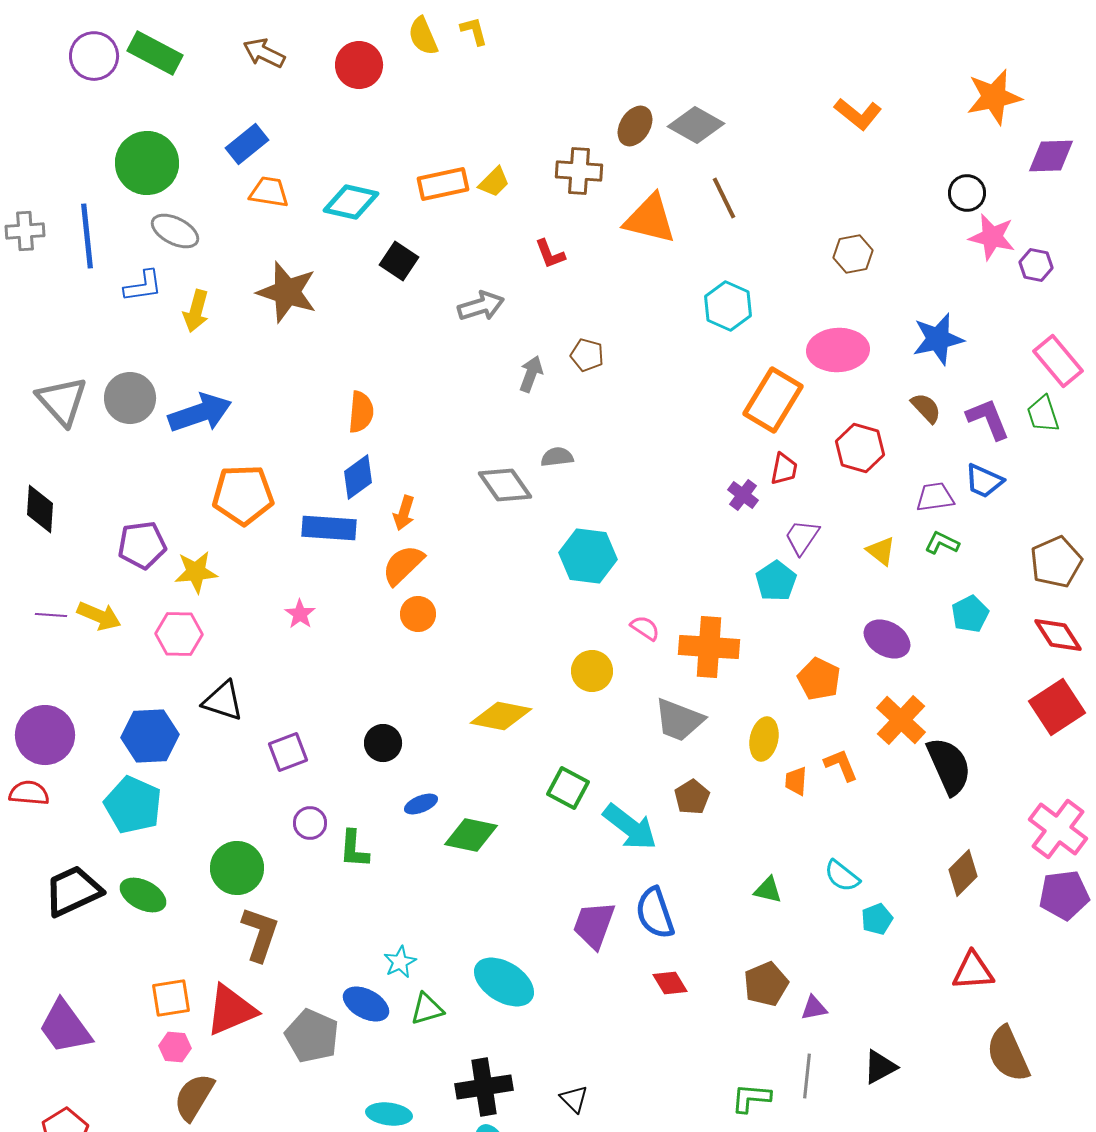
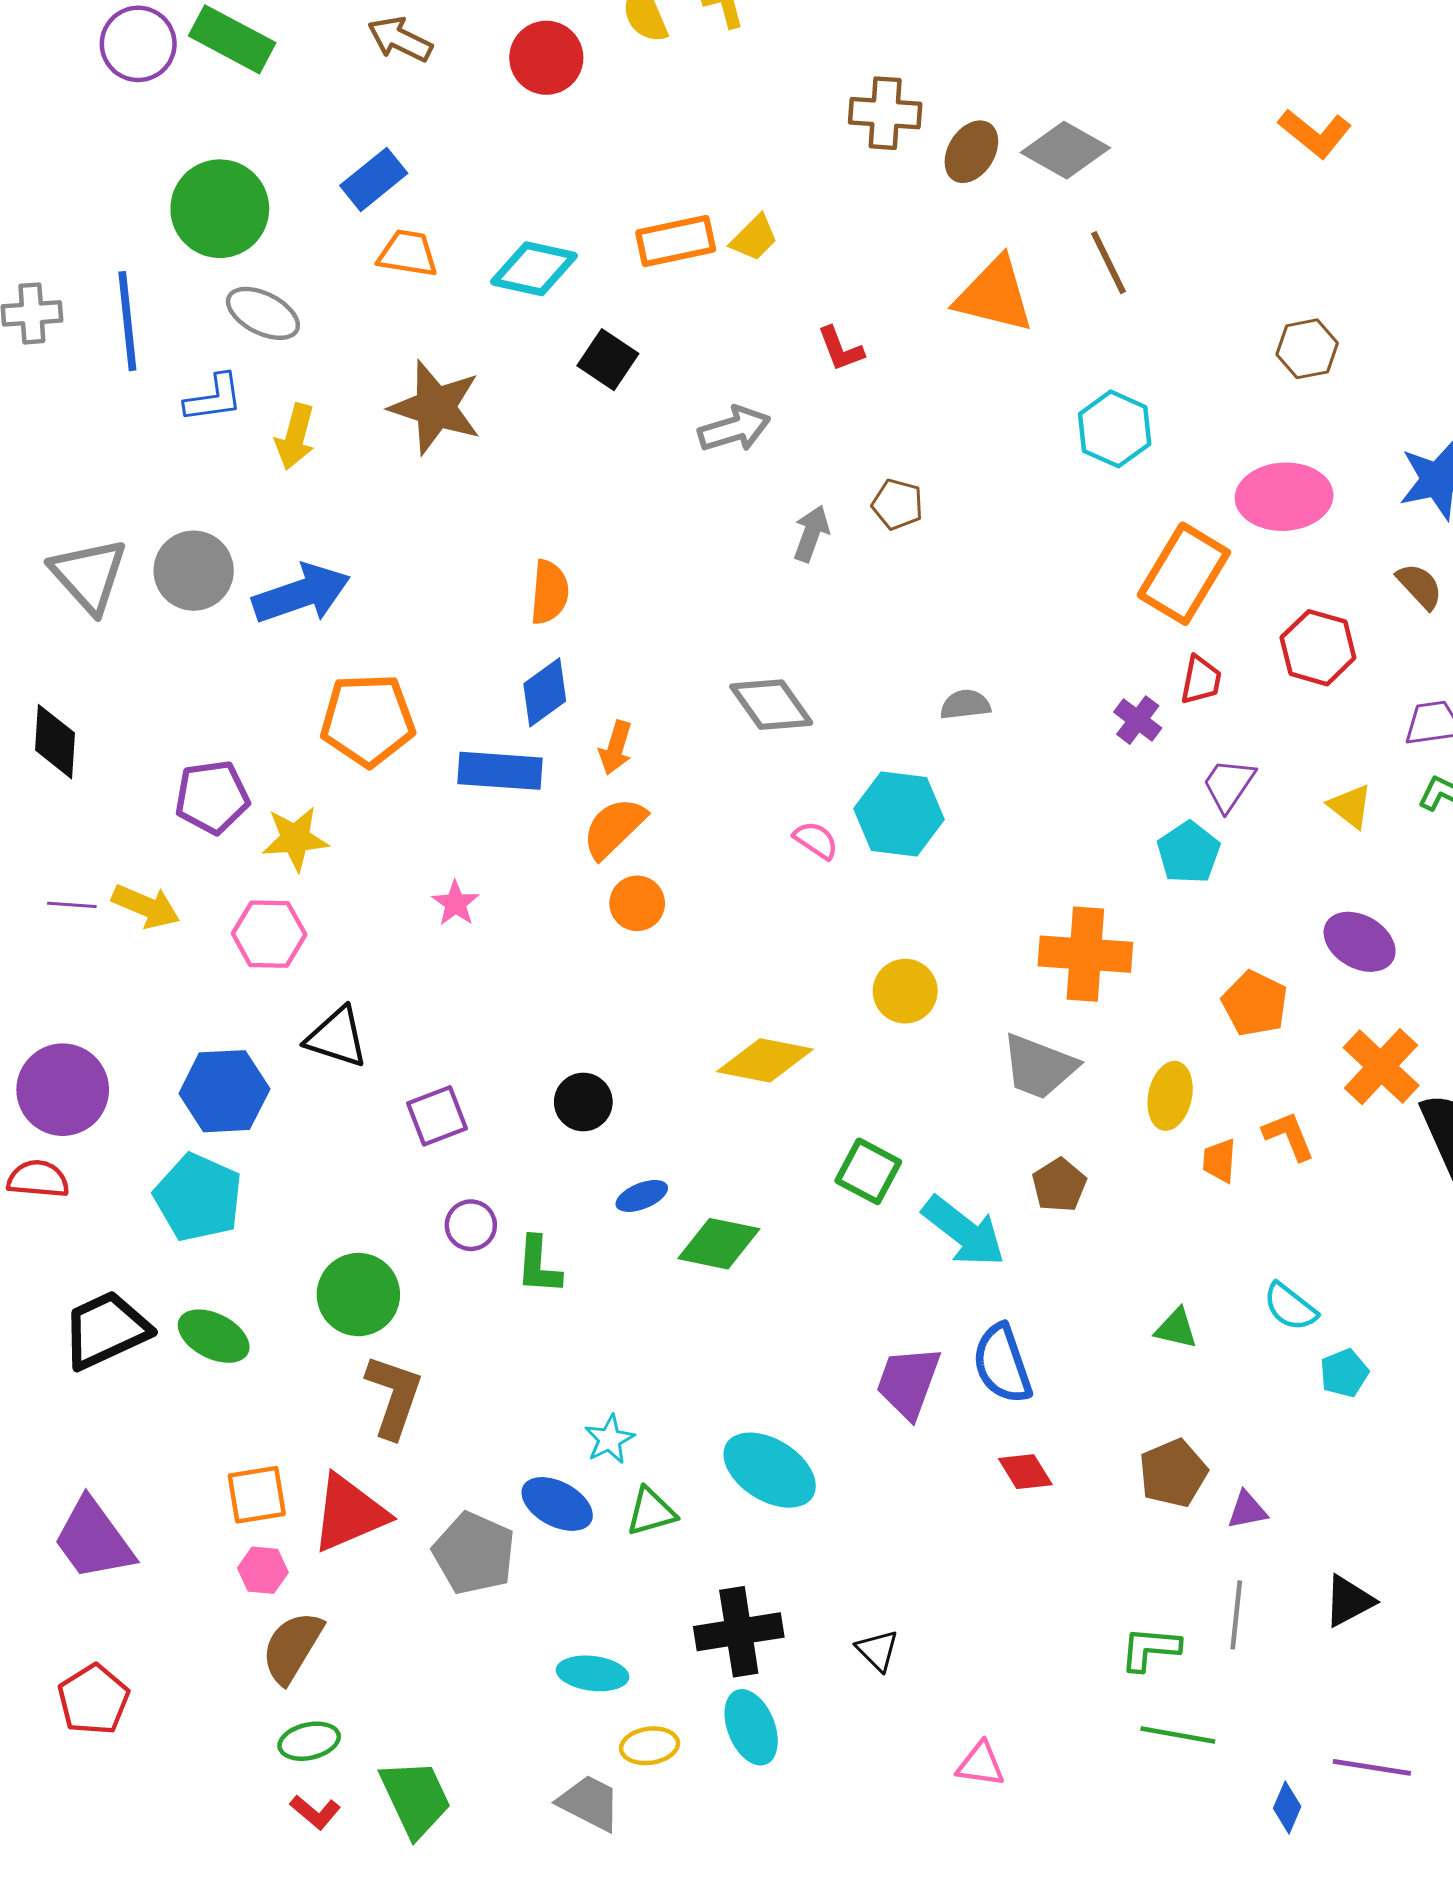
brown cross: (579, 171) -> (885, 113), moved
gray semicircle: (557, 457) -> (965, 705), moved
pink semicircle: (645, 628) -> (816, 840), moved

